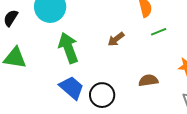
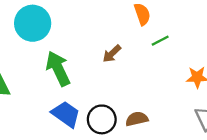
brown semicircle: (148, 80) -> (137, 119), moved

